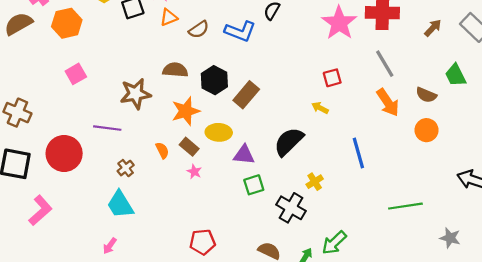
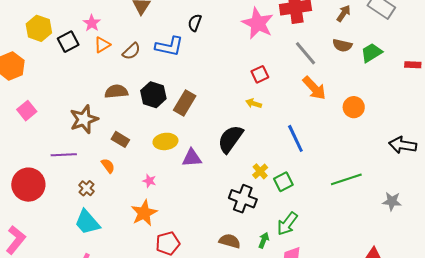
green trapezoid: (456, 75) -> (371, 53), turned 95
brown semicircle: (426, 95) -> (342, 45), moved
orange star: (186, 111) -> (144, 213), moved
brown rectangle: (189, 147) -> (120, 139), moved
orange semicircle: (162, 150) -> (108, 166), moved
green square: (254, 185) -> (283, 182), moved

